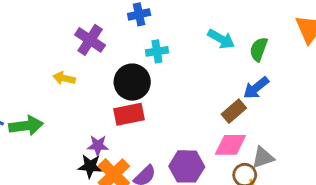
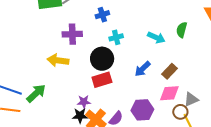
cyan arrow: (221, 39) -> (156, 38), moved
purple cross: (90, 40) -> (72, 34), turned -30
yellow arrow: (64, 78) -> (58, 60), size x1.5
blue arrow: (256, 88) -> (143, 69), moved
green arrow: (26, 126) -> (36, 93), turned -30

